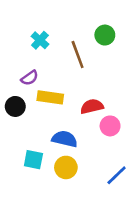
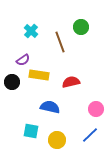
pink circle: (110, 126) -> (96, 109), moved
cyan square: (33, 160) -> (31, 131), moved
yellow circle: (66, 167) -> (57, 140), moved

